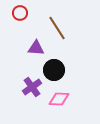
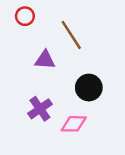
black circle: (54, 70) -> (89, 88), moved

